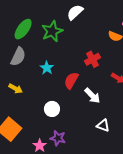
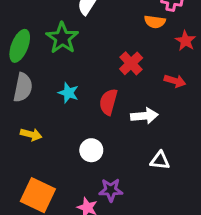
white arrow: (92, 96) -> (144, 116), turned -36
white triangle: (103, 125) -> (160, 161), moved

